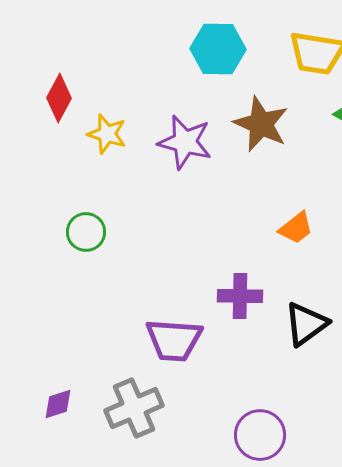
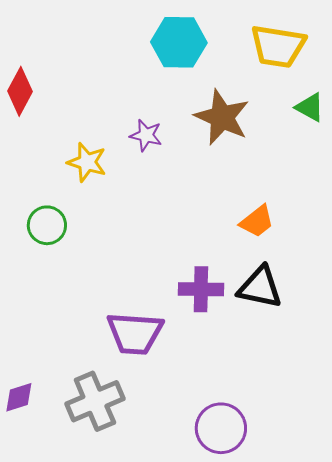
yellow star: (107, 134) -> (87, 162), moved
purple star: (185, 142) -> (146, 135), size x0.6
black triangle: (306, 324) -> (260, 287), moved, turned 48

